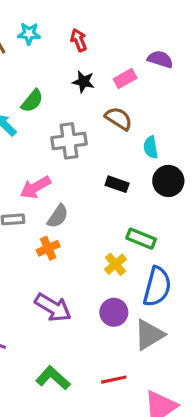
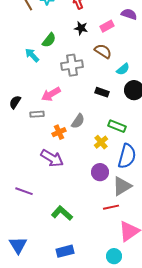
cyan semicircle: (151, 147) -> (123, 69), turned -120
gray semicircle: (58, 216) -> (78, 121), moved
purple arrow: (53, 307) -> (52, 158), moved
red line: (114, 380) -> (111, 207), moved

